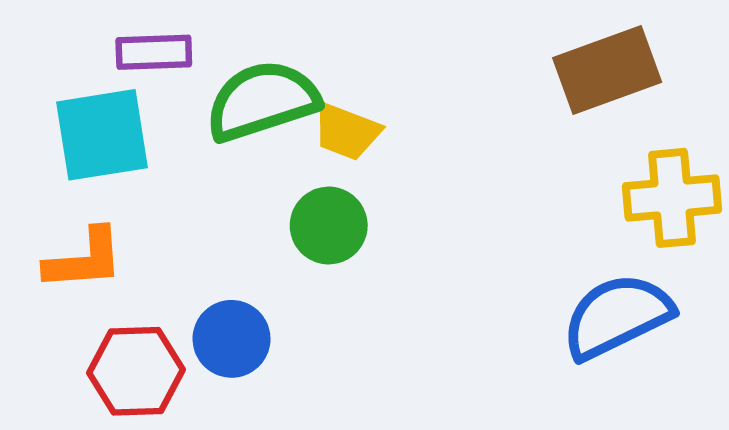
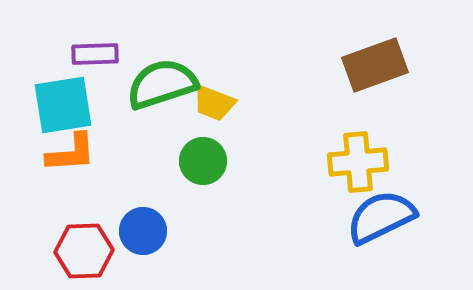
yellow cross: (672, 198) -> (358, 162), moved
orange L-shape: (84, 260) -> (71, 153), moved

